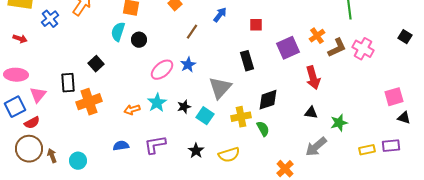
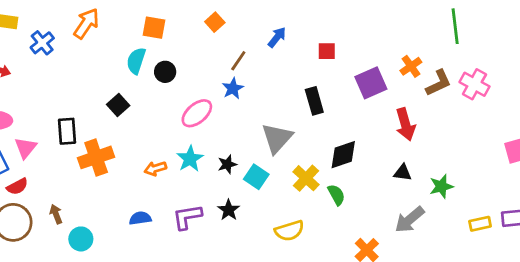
black square: (96, 64) -> (118, 105), moved
blue star: (188, 65) -> (233, 88), moved
yellow cross: (241, 117) -> (306, 178), turned -36
black star: (196, 151) -> (229, 210), moved
brown arrow: (52, 156) -> (56, 214), moved

